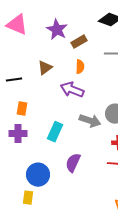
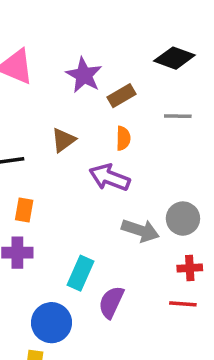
cyan rectangle: (55, 132) -> (81, 273), moved

